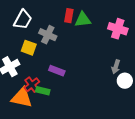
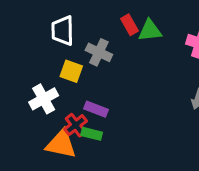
red rectangle: (69, 16) -> (129, 25), turned -40
white trapezoid: (23, 20) -> (63, 31), turned 150
purple rectangle: (57, 71) -> (96, 109), moved

